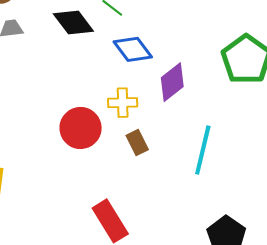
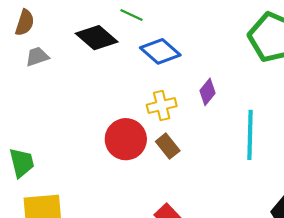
purple diamond: (172, 82) -> (208, 92), moved, size x0.7
brown rectangle: (137, 143) -> (168, 146), moved

